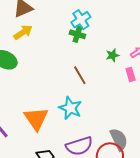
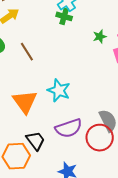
brown line: (80, 75) -> (27, 52), moved

